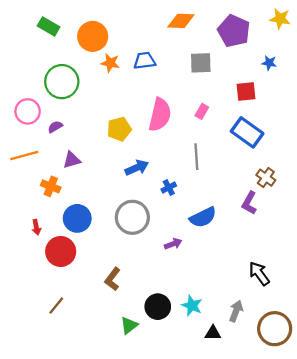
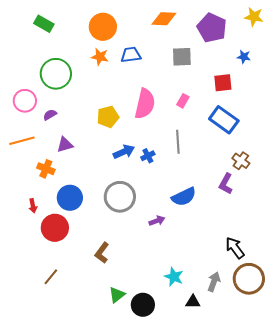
orange circle: (93, 36) -> (103, 27), moved
blue cross: (169, 188) -> (148, 156), moved
black circle: (158, 307) -> (143, 305), moved
brown circle: (275, 329) -> (249, 279), moved

